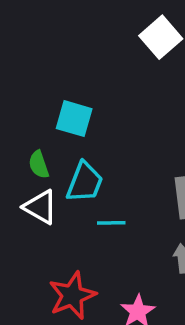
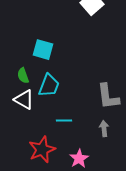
cyan line: (111, 223) -> (64, 121), moved

